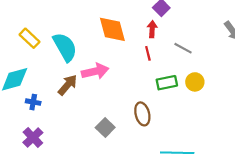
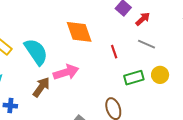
red arrow: (152, 29) -> (143, 19), moved, turned 49

